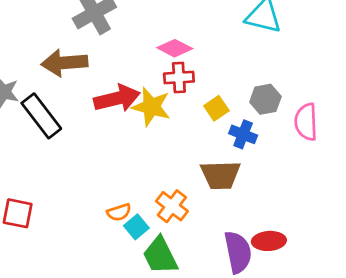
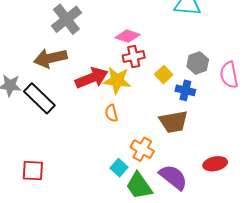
orange semicircle: (119, 212) -> (111, 113), moved, turned 102
purple semicircle: (238, 252) -> (173, 177), moved, turned -32

